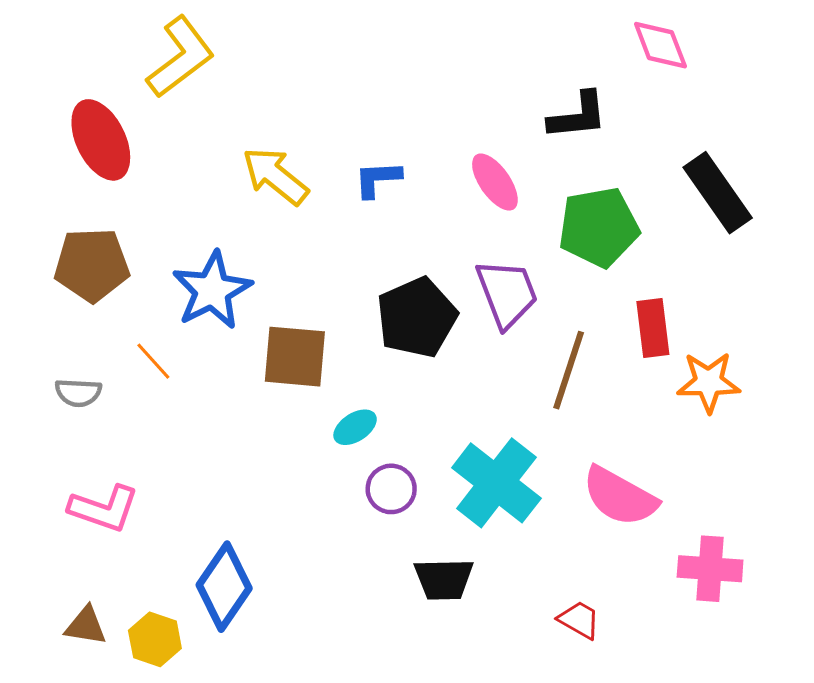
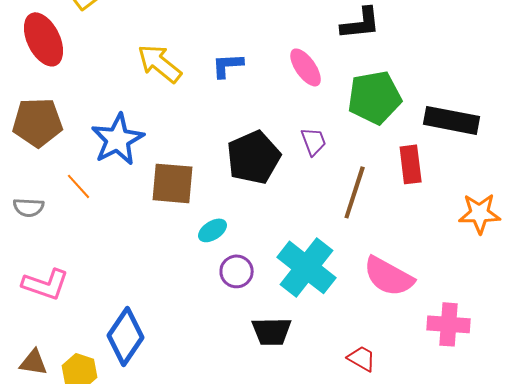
black rectangle: (718, 193) -> (452, 120), moved, turned -44
purple trapezoid: (507, 293) -> (314, 141), size x0.6
orange star: (709, 382) -> (480, 213), moved

